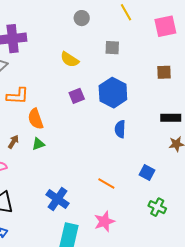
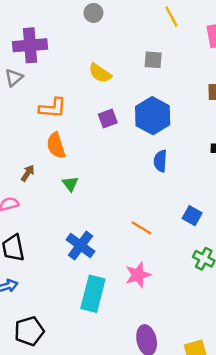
gray circle: (82, 18) -> (93, 13), moved
orange L-shape: (18, 96) -> (53, 108), moved
green triangle: (38, 144) -> (70, 184), moved, turned -48

